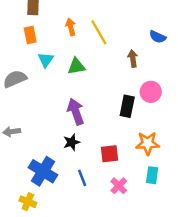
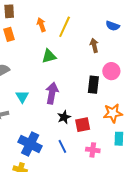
yellow line: (99, 32) -> (65, 27), turned 60
cyan triangle: (46, 60) -> (22, 97), moved
purple arrow: (76, 112) -> (52, 93), turned 35
black star: (72, 142) -> (64, 117), moved
pink cross: (119, 186) -> (93, 150), turned -32

